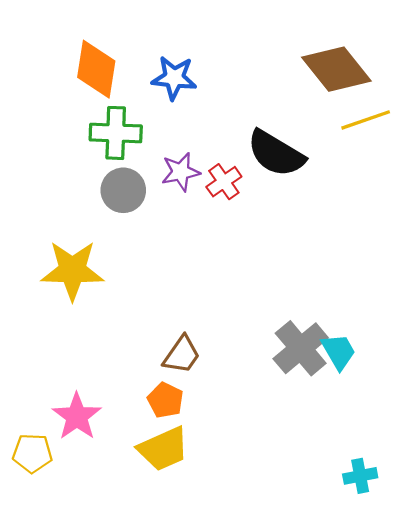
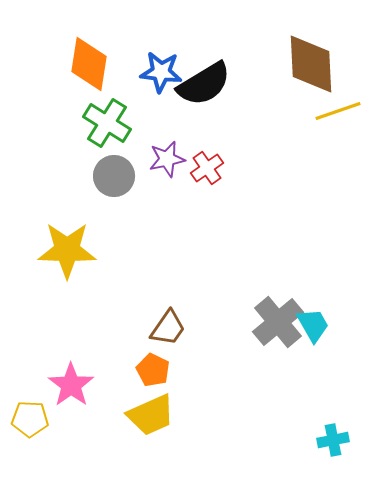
brown diamond: (336, 69) -> (311, 64), turned 36
green cross: (116, 133) -> (107, 123), turned 30
black semicircle: (276, 154) -> (204, 84), moved, turned -62

